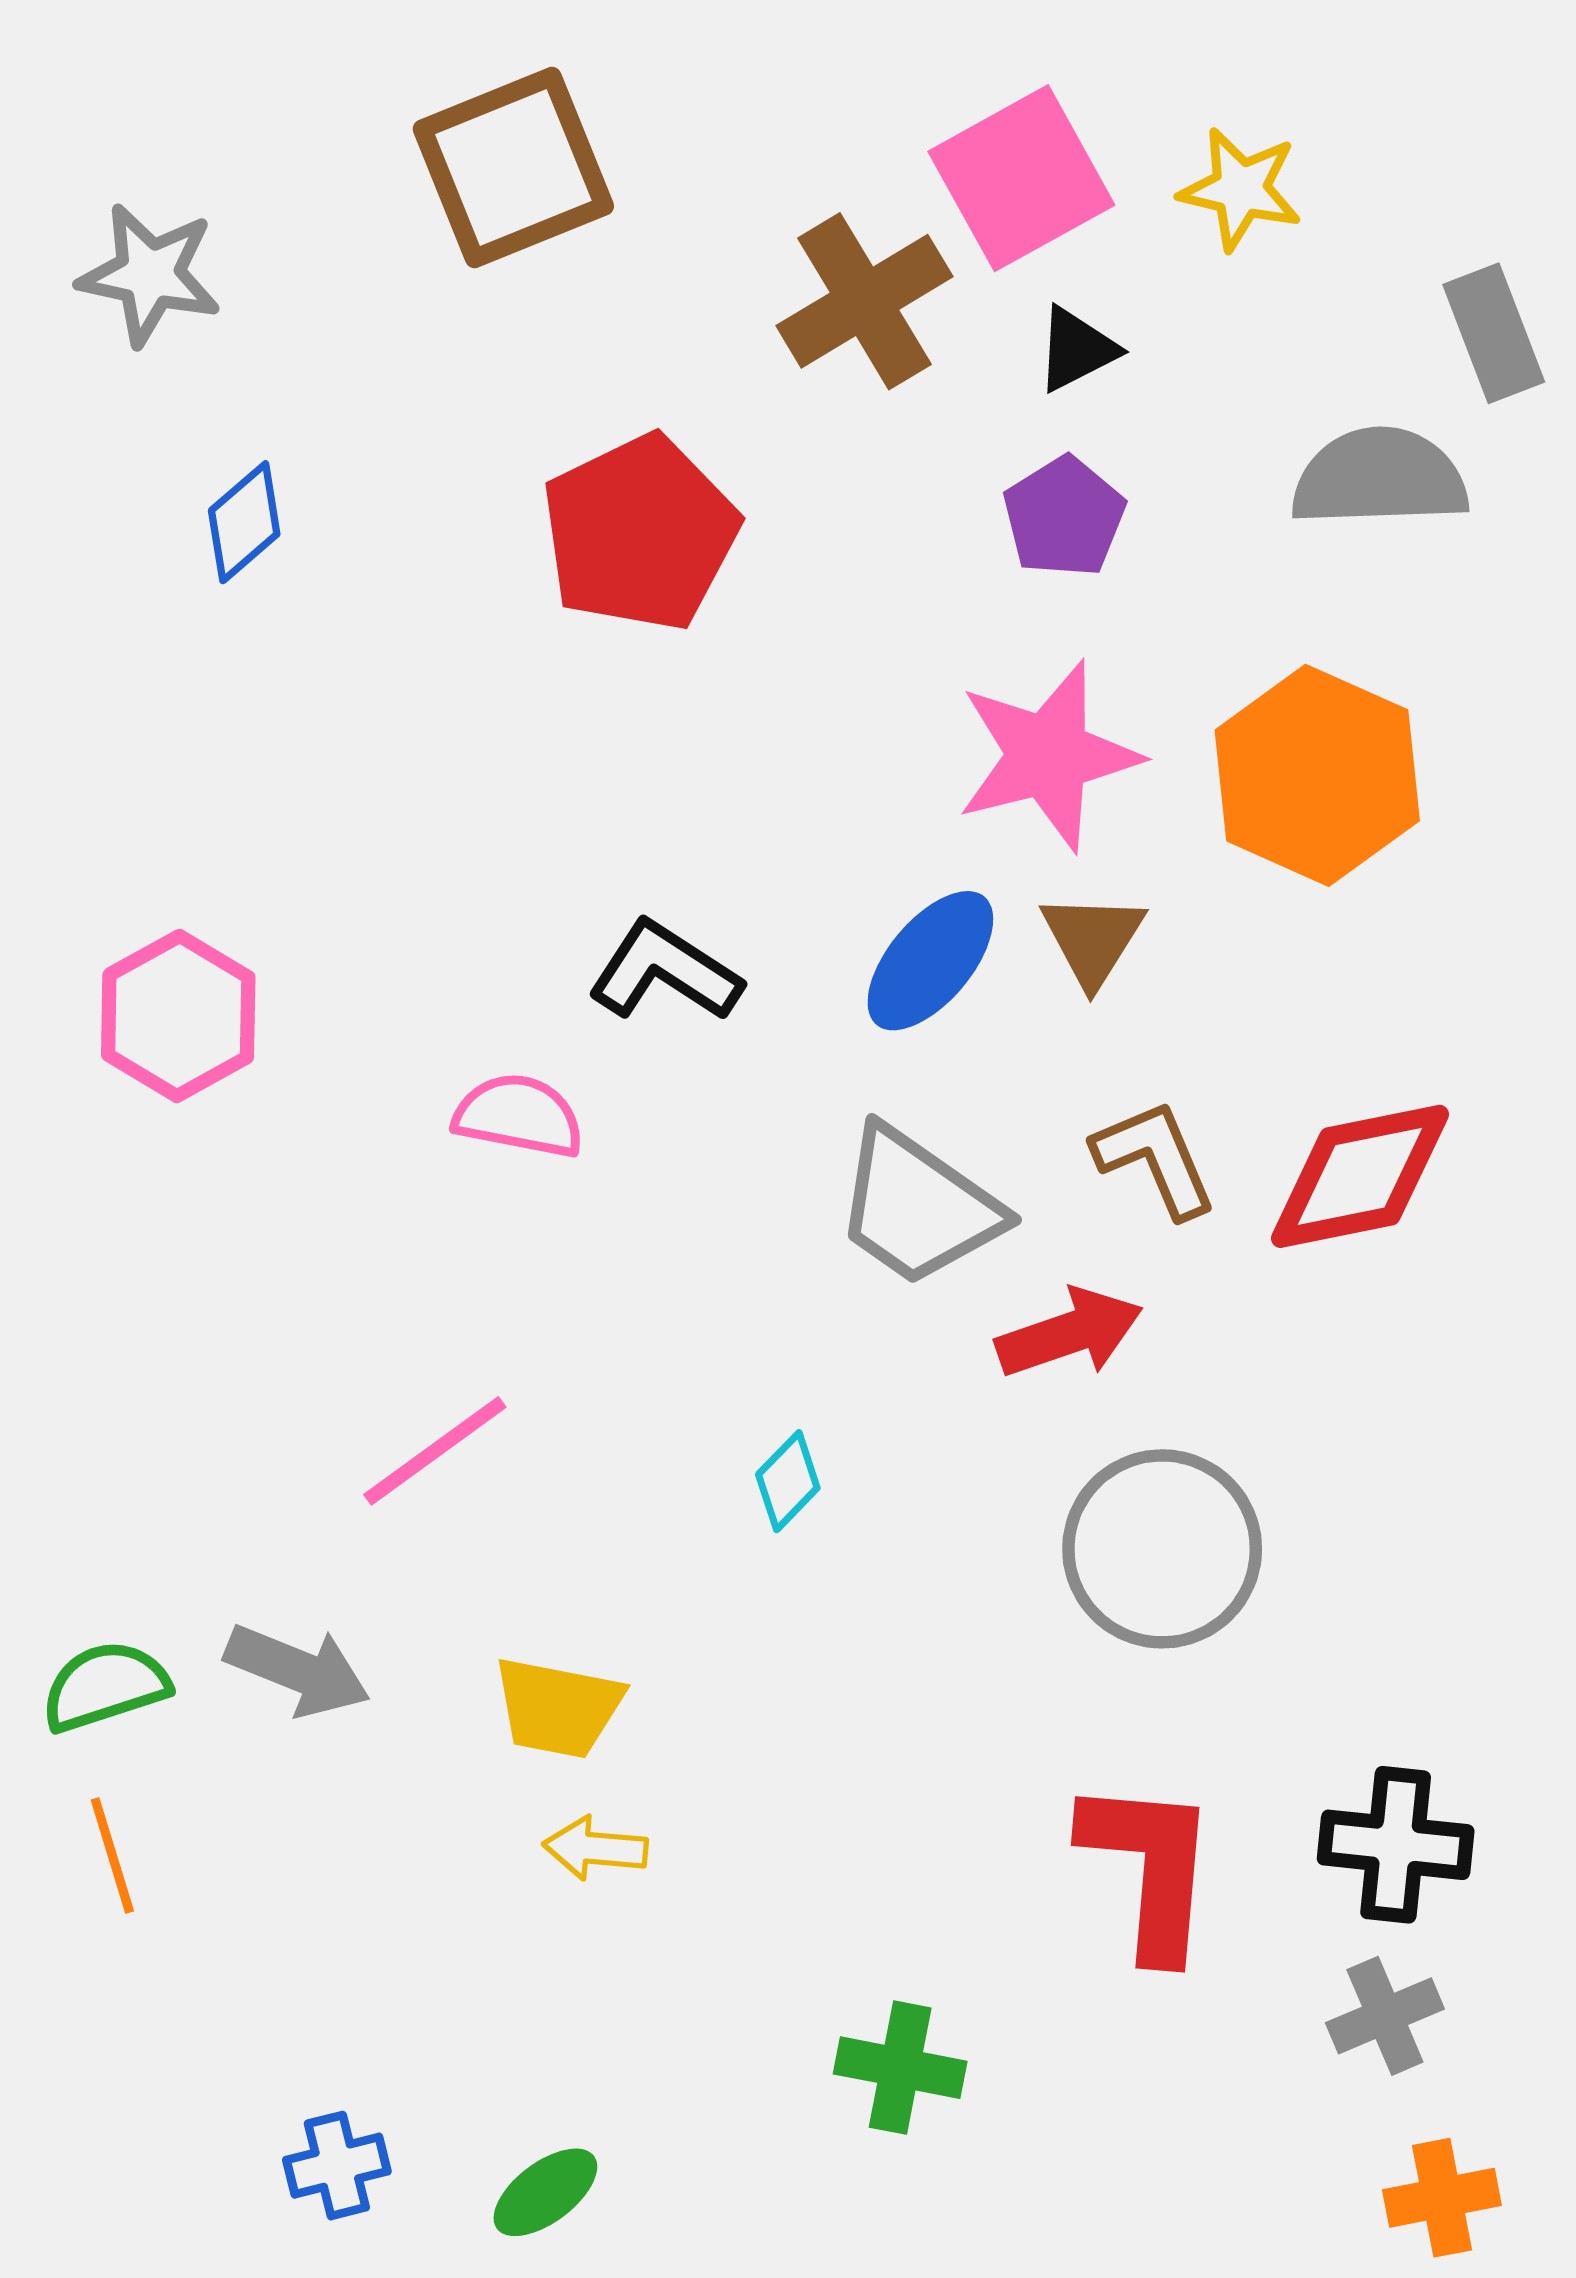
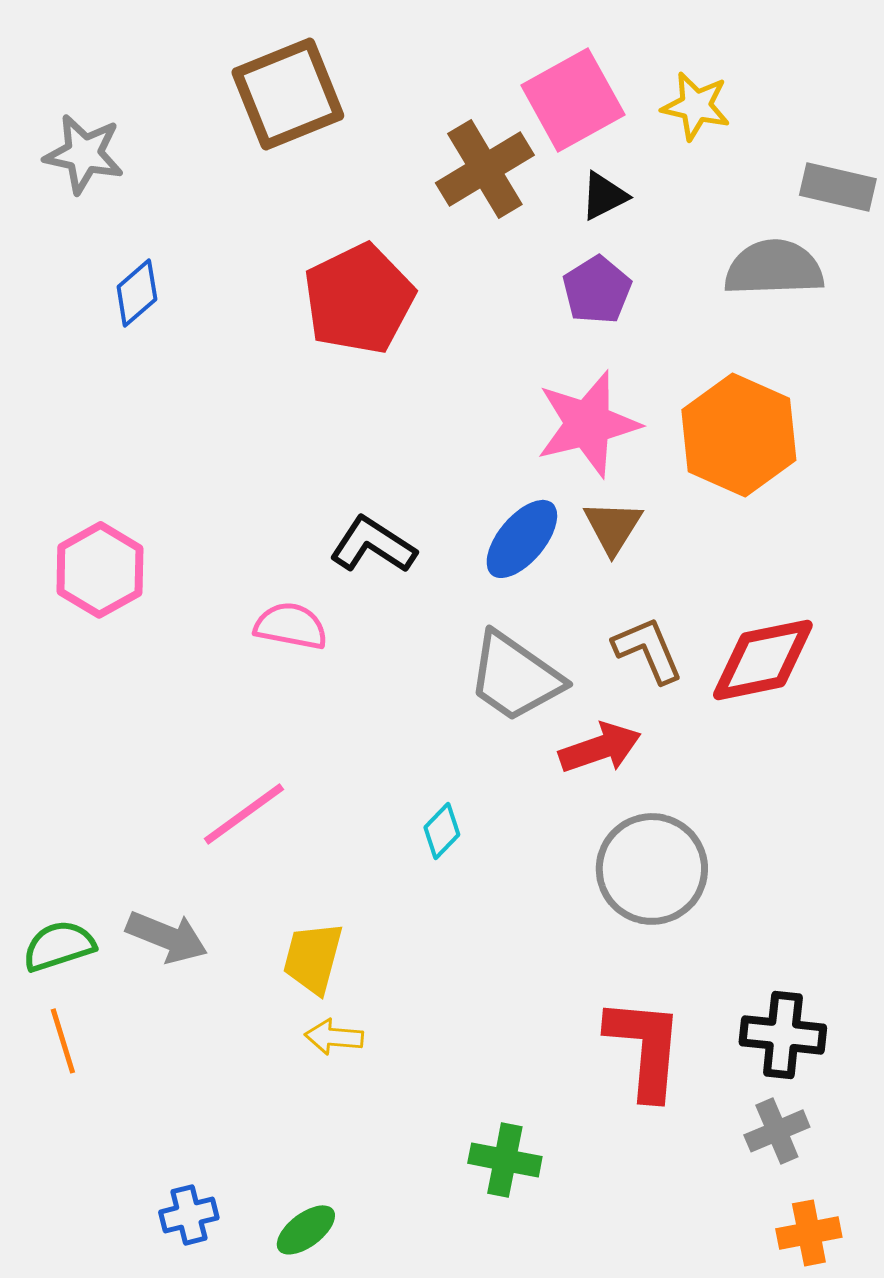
gray rectangle: (1494, 333) -> (838, 187), turned -56
yellow trapezoid: (558, 1708) -> (313, 958), turned 94

